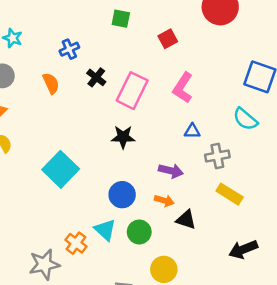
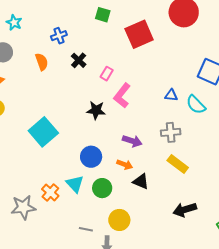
red square: (168, 39) -> (139, 34), size x1.8
pink L-shape: (183, 88) -> (122, 96), moved
pink rectangle: (132, 91) -> (107, 74), size x0.5
blue triangle: (192, 131) -> (171, 95), moved

